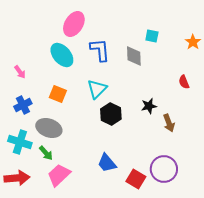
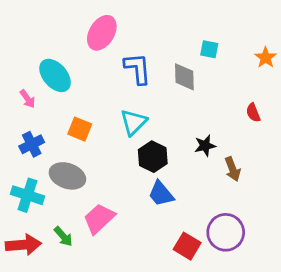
cyan ellipse: (62, 55) -> (55, 75), moved
green arrow: (46, 153) -> (63, 236), moved
blue trapezoid: (107, 163) -> (161, 194), moved
pink trapezoid: (59, 175) -> (99, 219), moved

